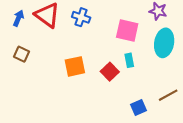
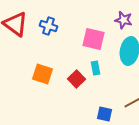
orange square: (75, 66) -> (42, 74), turned 30
blue square: (138, 107) -> (104, 114), turned 35

